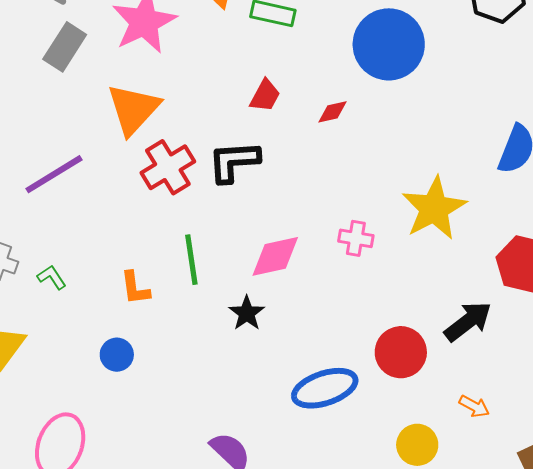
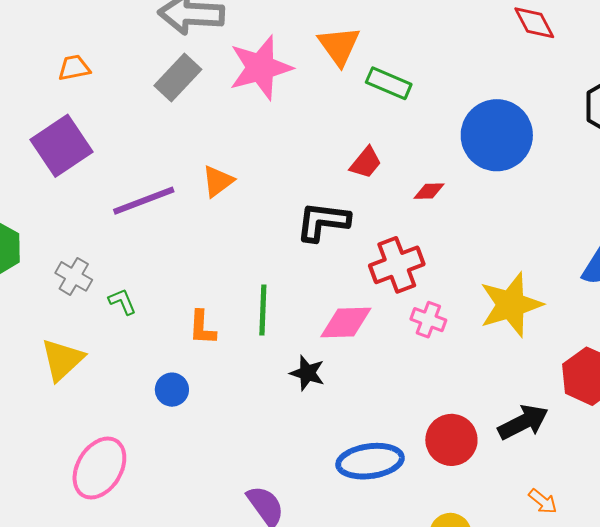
orange triangle: (133, 109) -> (218, 181), moved, size x0.6
red cross: (168, 167) -> (397, 265), moved
black star: (247, 313) -> (307, 373), turned -30
orange arrow: (474, 406) -> (543, 501), moved

